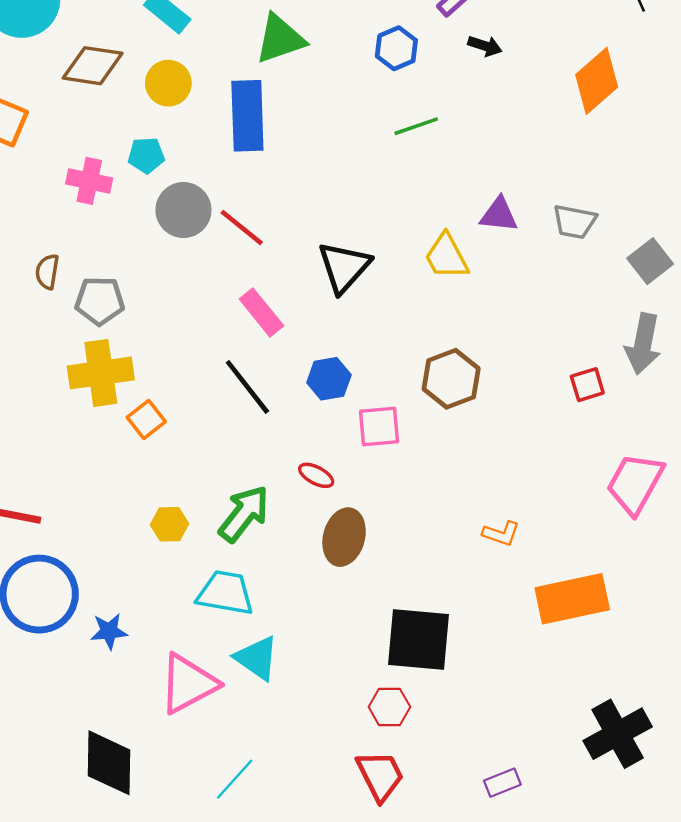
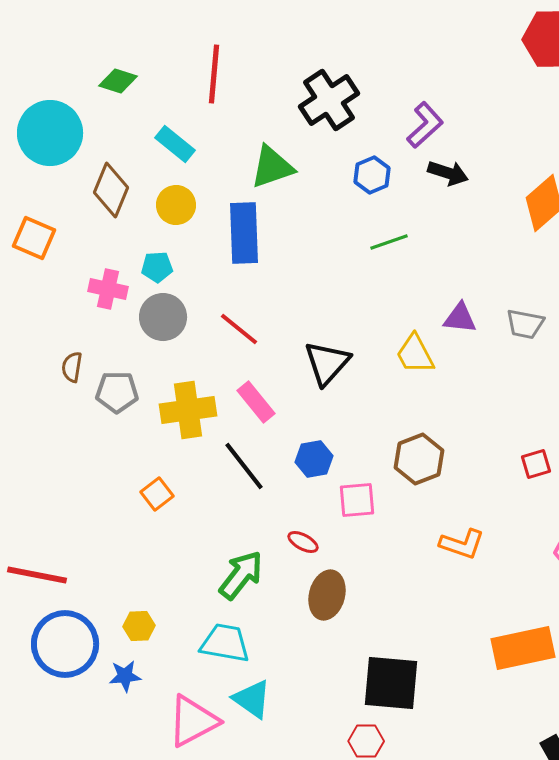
black arrow: (485, 46) -> (448, 173), size x1.4
brown diamond: (93, 66) -> (111, 190), turned -76
gray circle: (183, 210) -> (163, 317), moved
yellow cross: (101, 373) -> (188, 410), moved
yellow hexagon: (169, 524) -> (139, 626), moved
orange L-shape: (501, 534) -> (462, 544), moved, size x1.4

